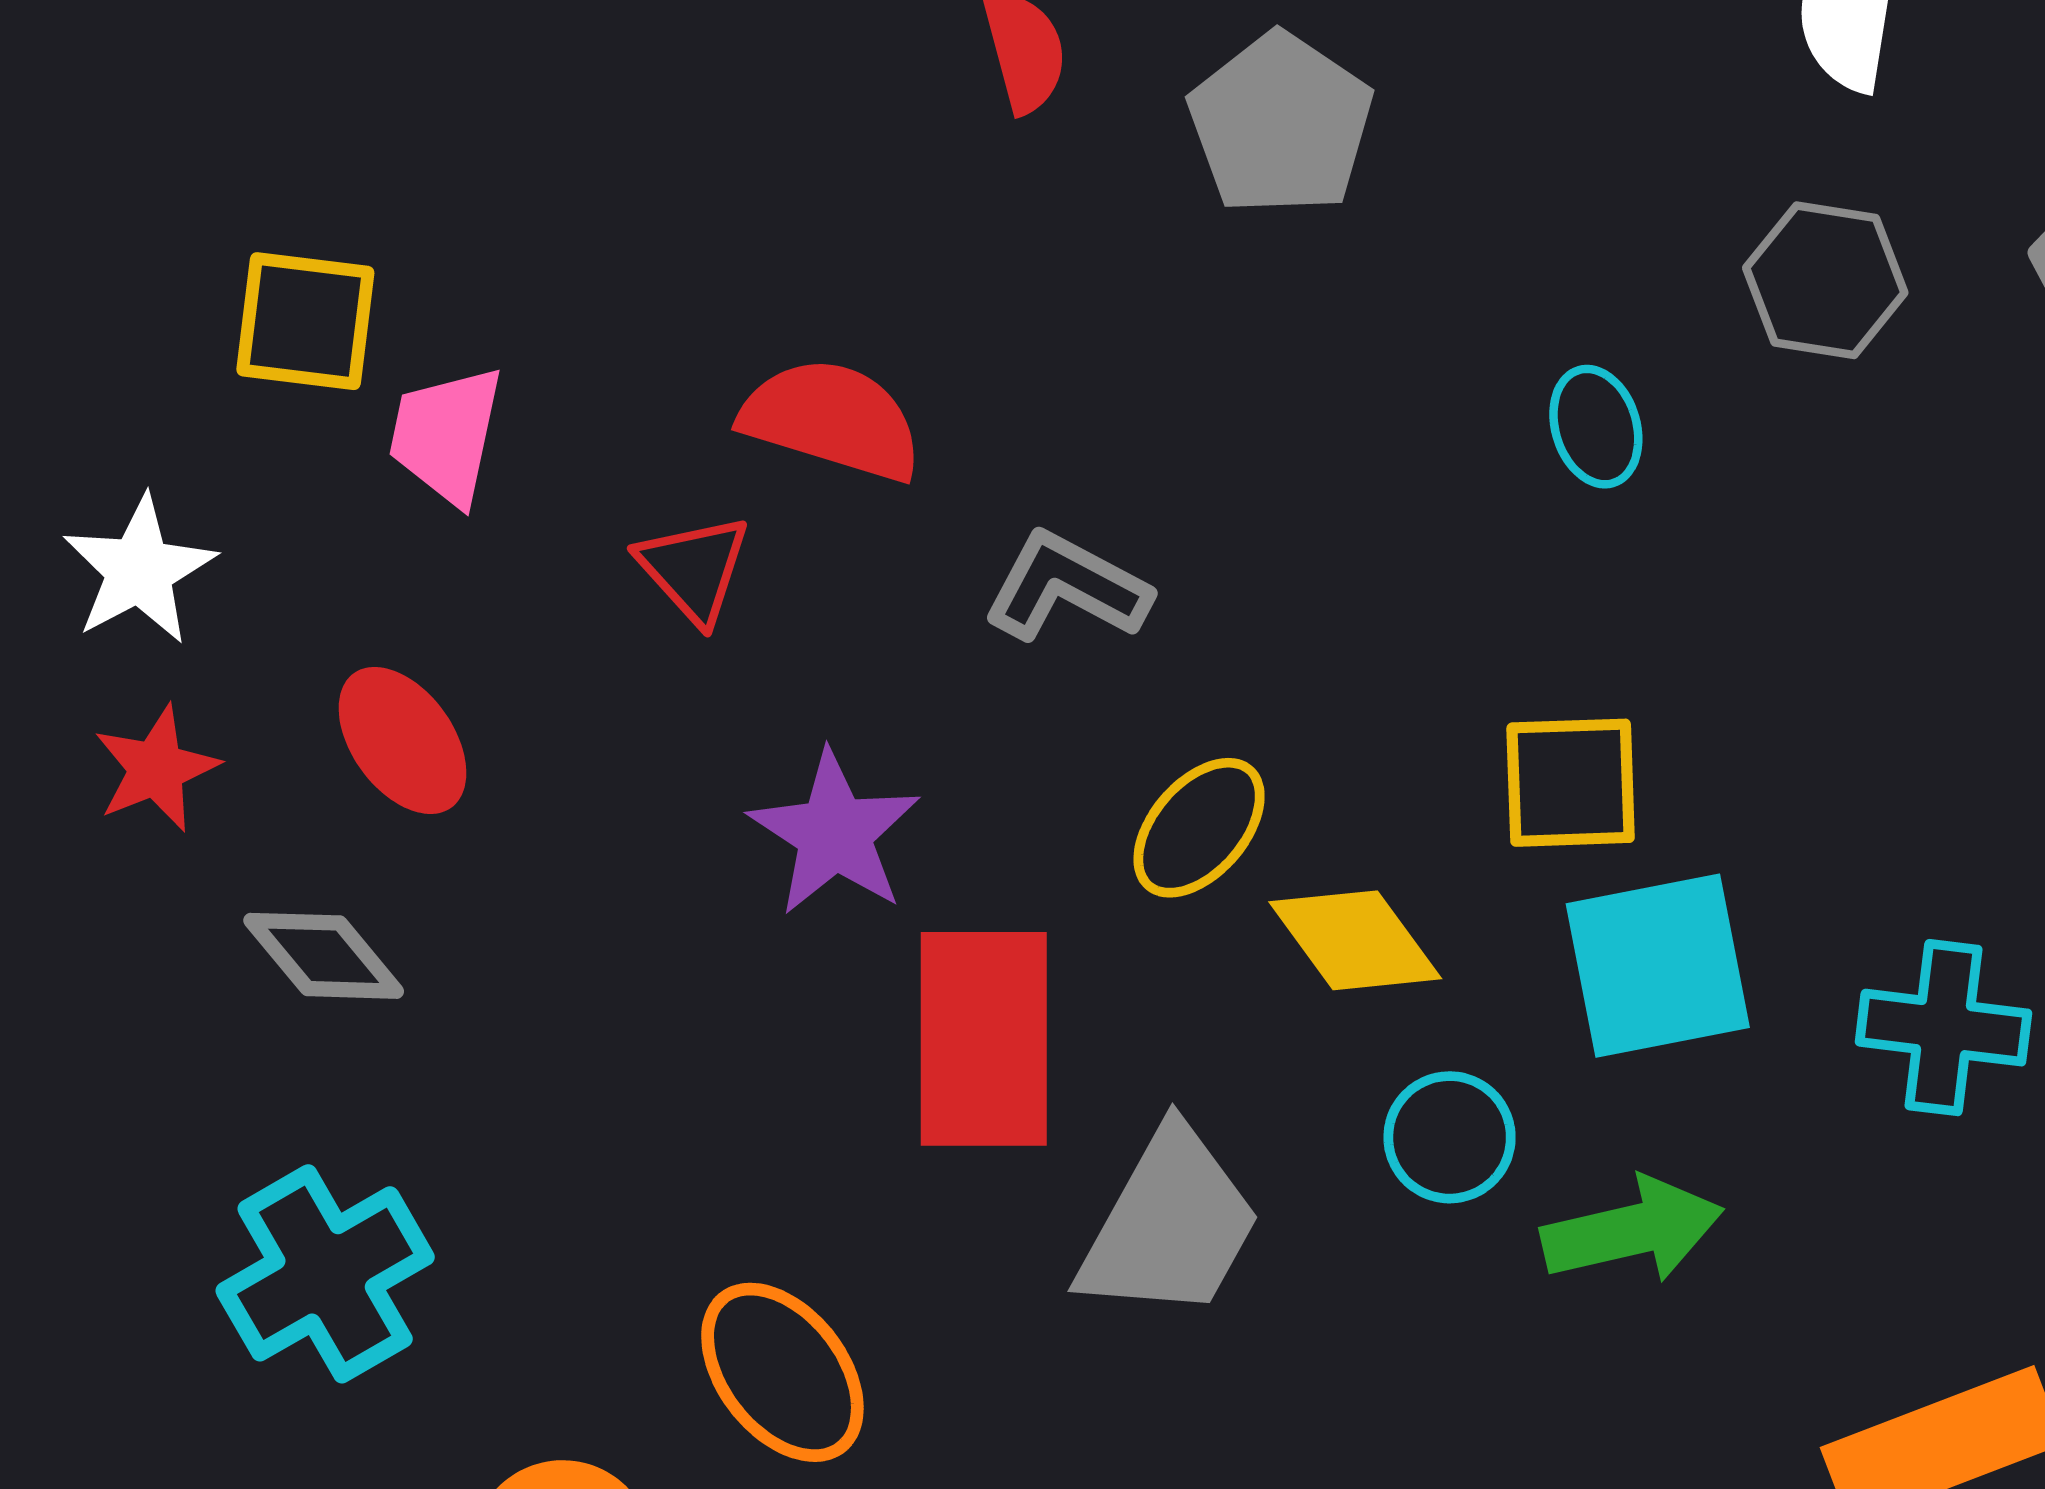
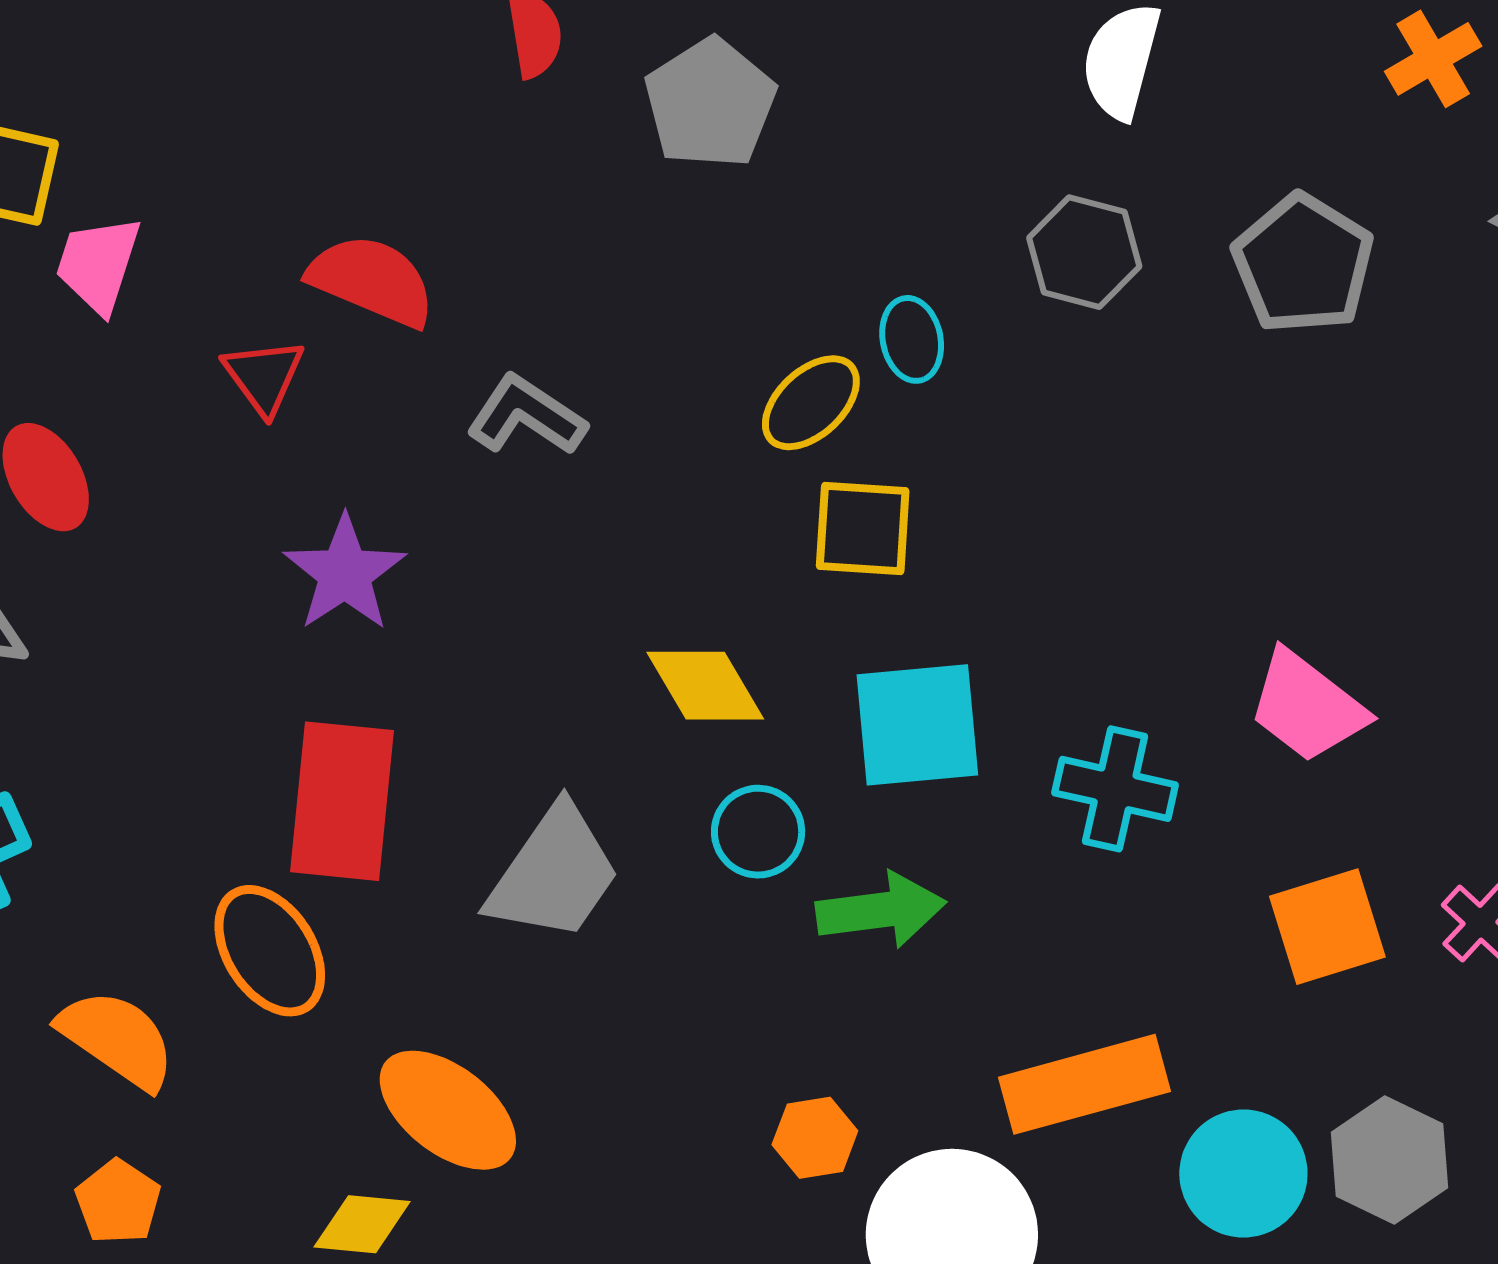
yellow square: (1571, 783) -> (863, 529), moved
yellow ellipse: (1199, 828) -> (811, 403), moved
red rectangle: (984, 1039) -> (342, 801), moved

